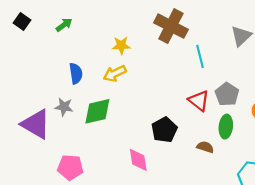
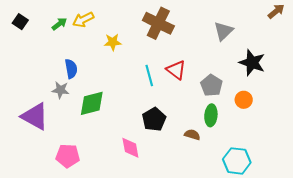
cyan line: (200, 56) -> (149, 75), moved
yellow arrow: (115, 73) -> (83, 20), moved
red triangle: (199, 101) -> (176, 70), moved
gray star: (64, 107) -> (60, 90), moved

